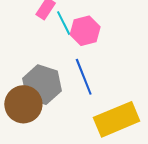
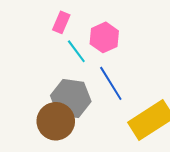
cyan line: (64, 23) -> (76, 51), moved

